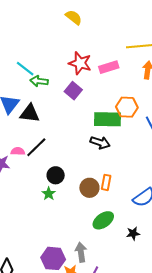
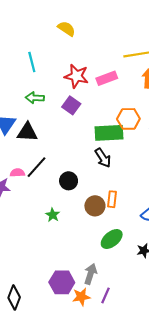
cyan line: (25, 69) -> (32, 62), moved, turned 42
black arrow: (100, 143) -> (103, 158), turned 42
black circle: (56, 175) -> (69, 181), moved
gray arrow: (81, 252) -> (90, 274), turned 30

